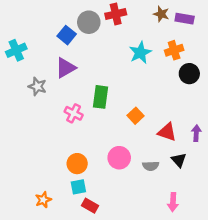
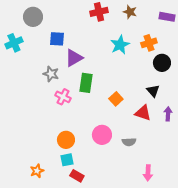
brown star: (161, 14) -> (130, 12), moved
purple rectangle: (185, 19) -> (167, 17), moved
gray circle: (89, 22) -> (33, 17), moved
blue square: (67, 35) -> (57, 39), moved, turned -35
purple triangle: (65, 68) -> (74, 58), moved
gray star: (37, 86) -> (51, 74), moved
black triangle: (179, 160) -> (153, 91), moved

